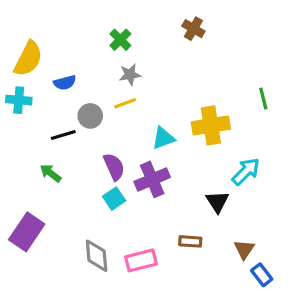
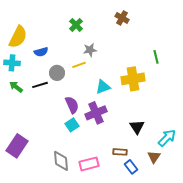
gray star: (130, 75) -> (90, 50), moved
green line: (263, 98) -> (156, 57), moved
cyan arrow: (246, 172) -> (167, 138), moved
green arrow: (51, 173) -> (16, 87), moved
blue rectangle: (262, 275) -> (131, 167), moved

